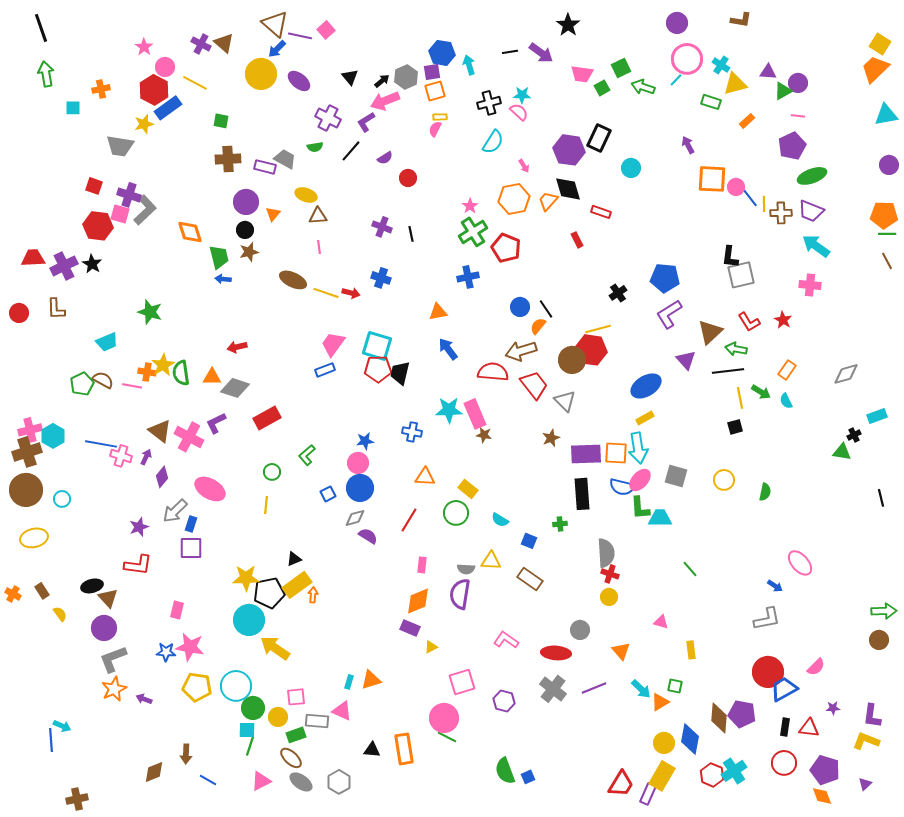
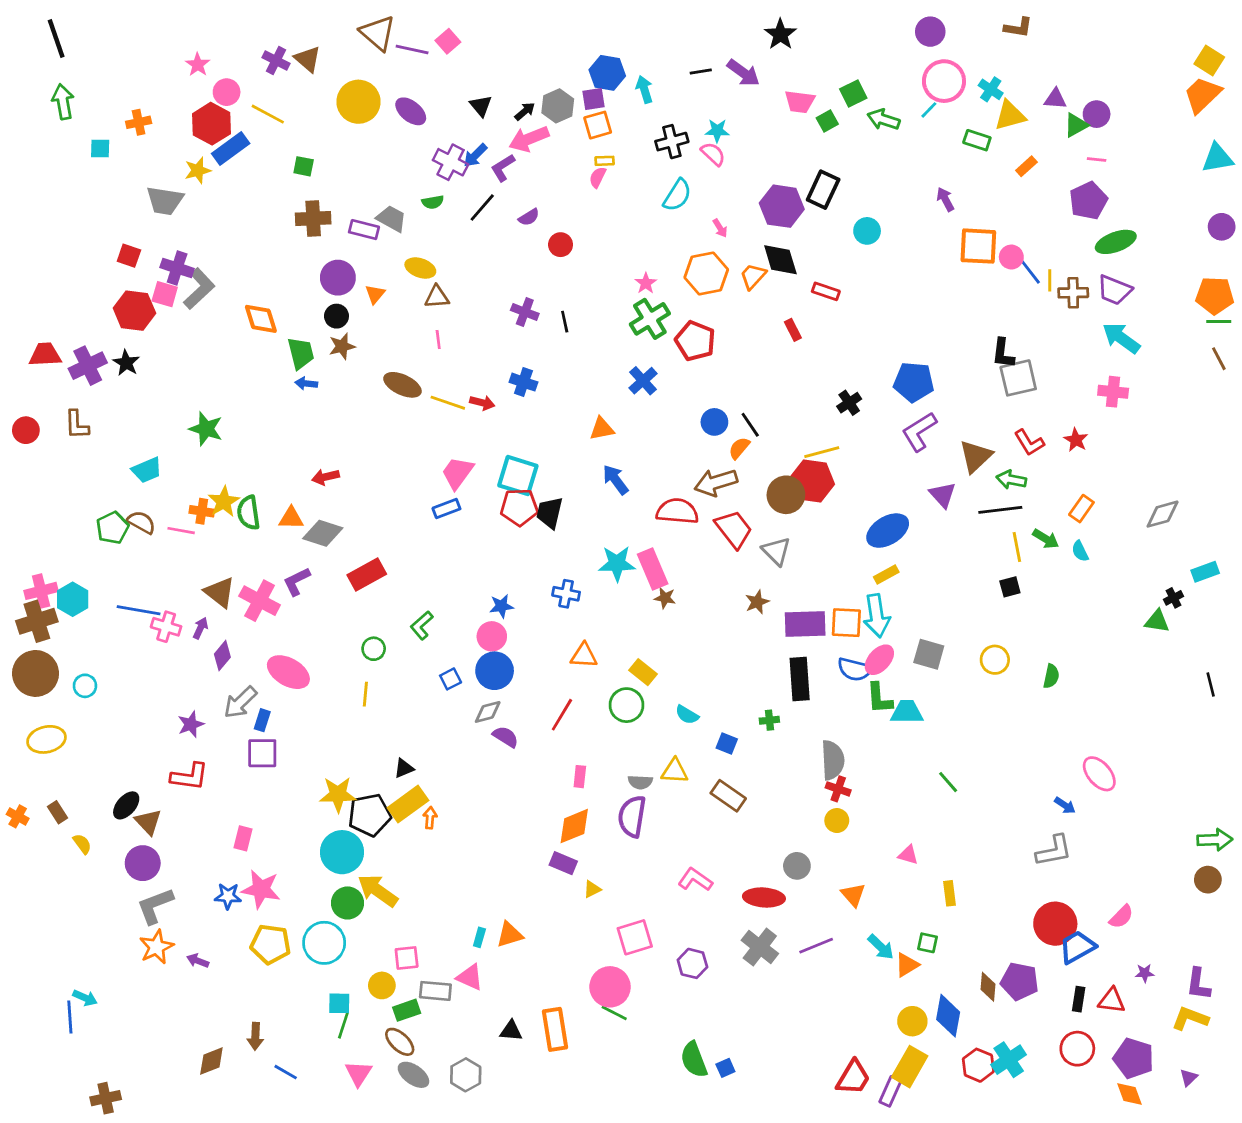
blue arrow: (277, 49) -> (475, 155), moved
blue cross: (468, 277) -> (643, 381), turned -30
black ellipse: (92, 586) -> (126, 805), turned -35
green circle: (253, 708) -> (347, 903), moved
brown diamond: (719, 718) -> (988, 987), size x0.7
pink triangle: (261, 781) -> (358, 1073), turned -30

